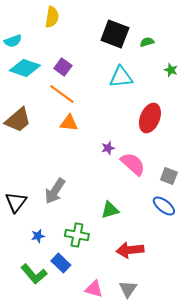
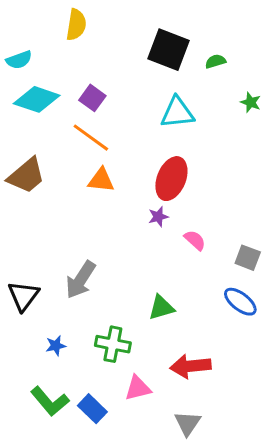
red ellipse: (150, 118) -> (171, 179), moved
pink semicircle: (133, 164) -> (195, 240), size x0.6
blue rectangle: (61, 263) -> (92, 409), moved
pink triangle: (94, 289) -> (138, 388), moved, turned -30

